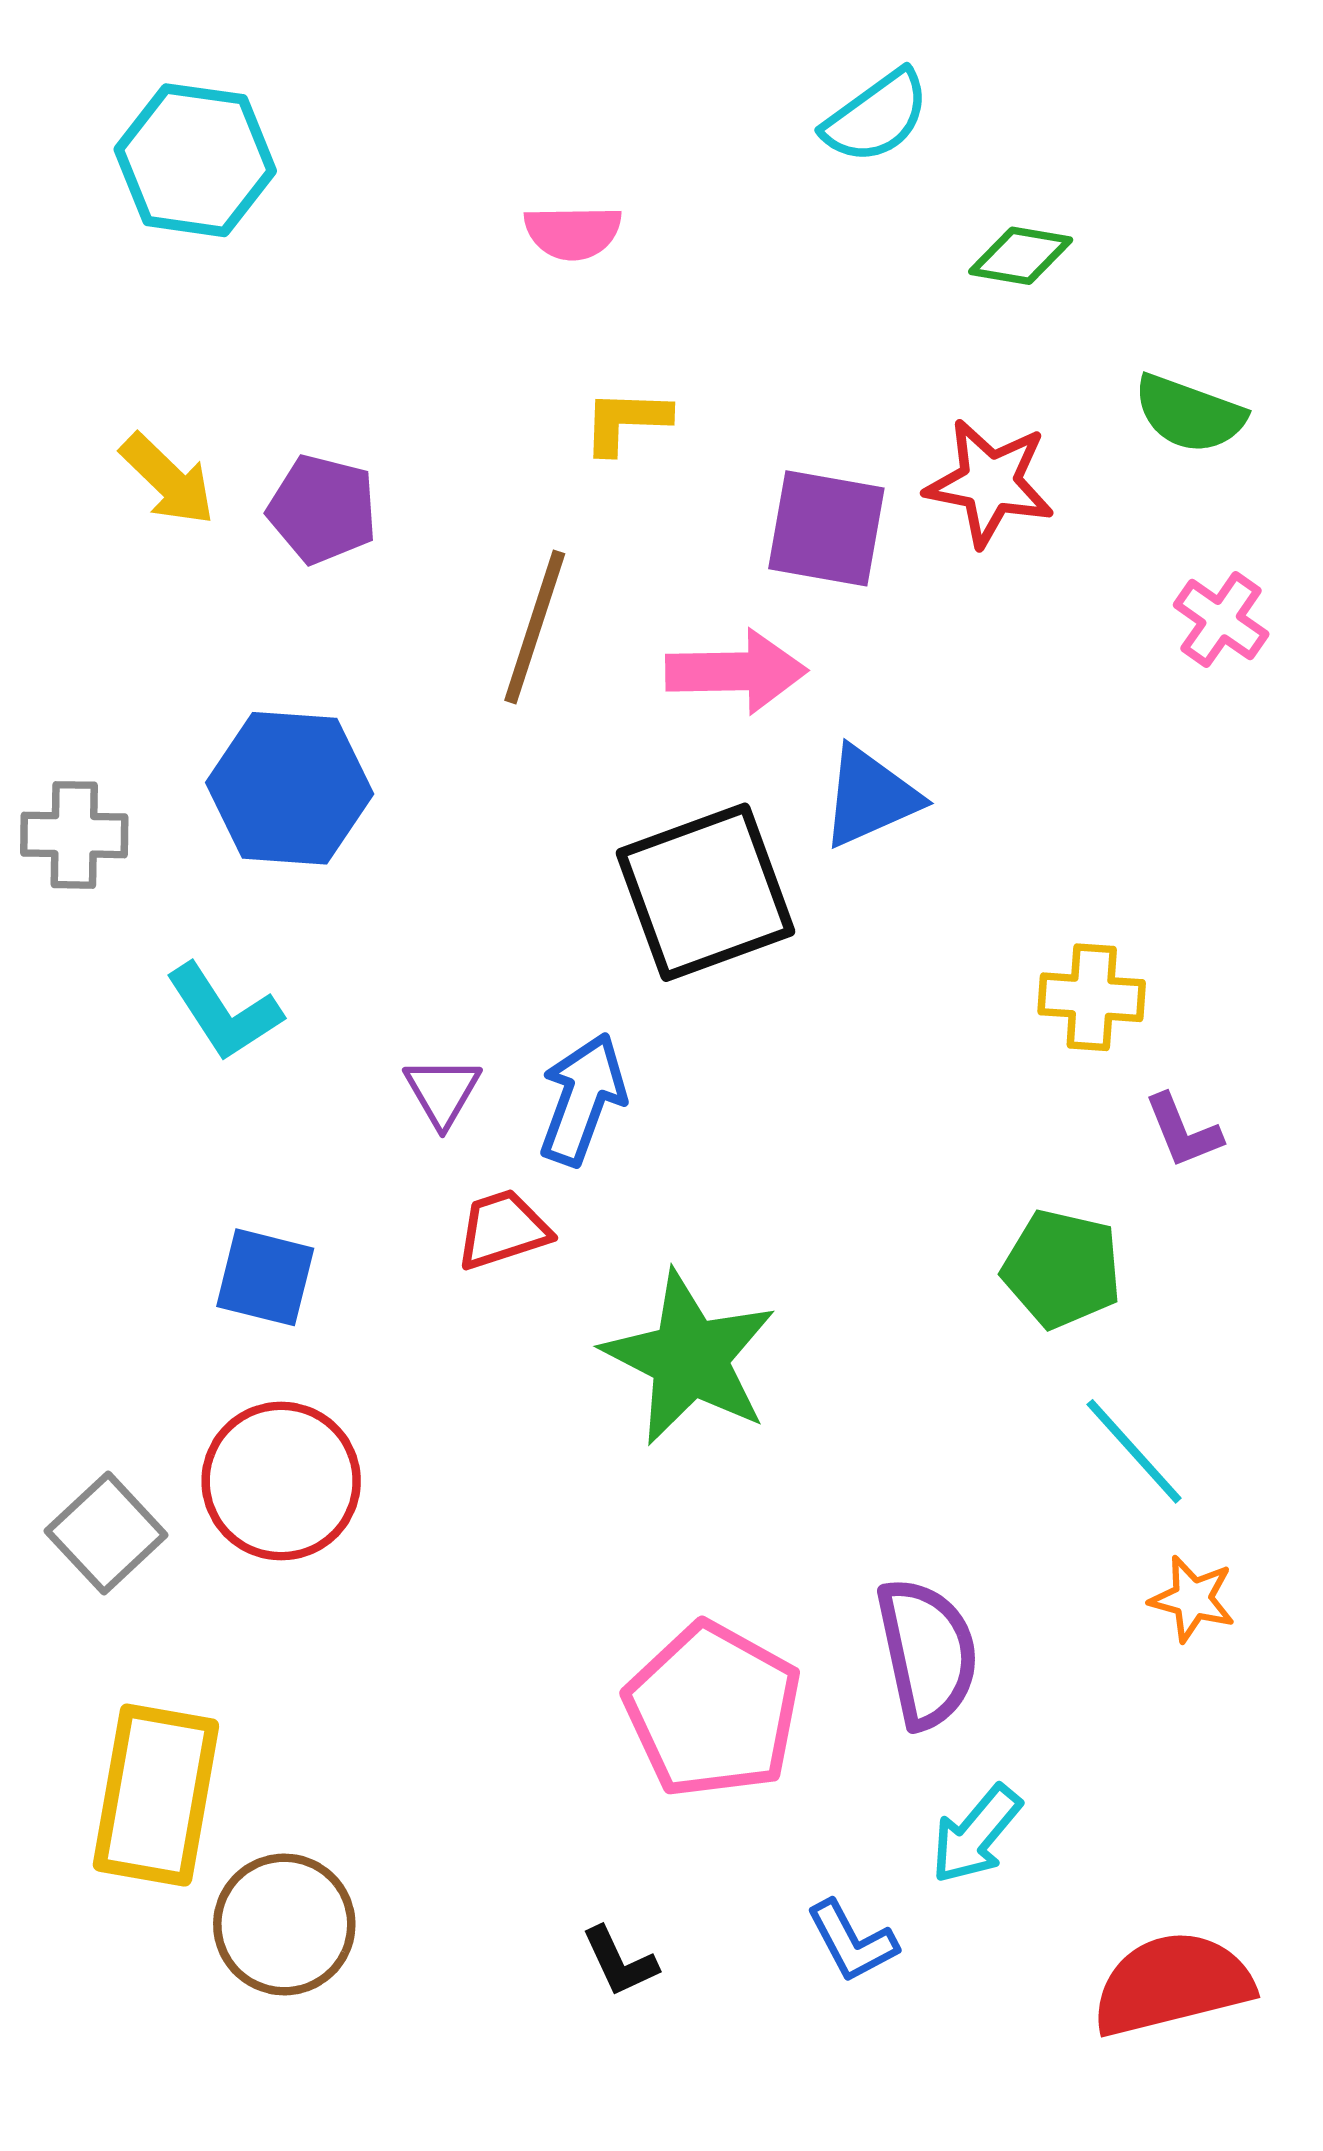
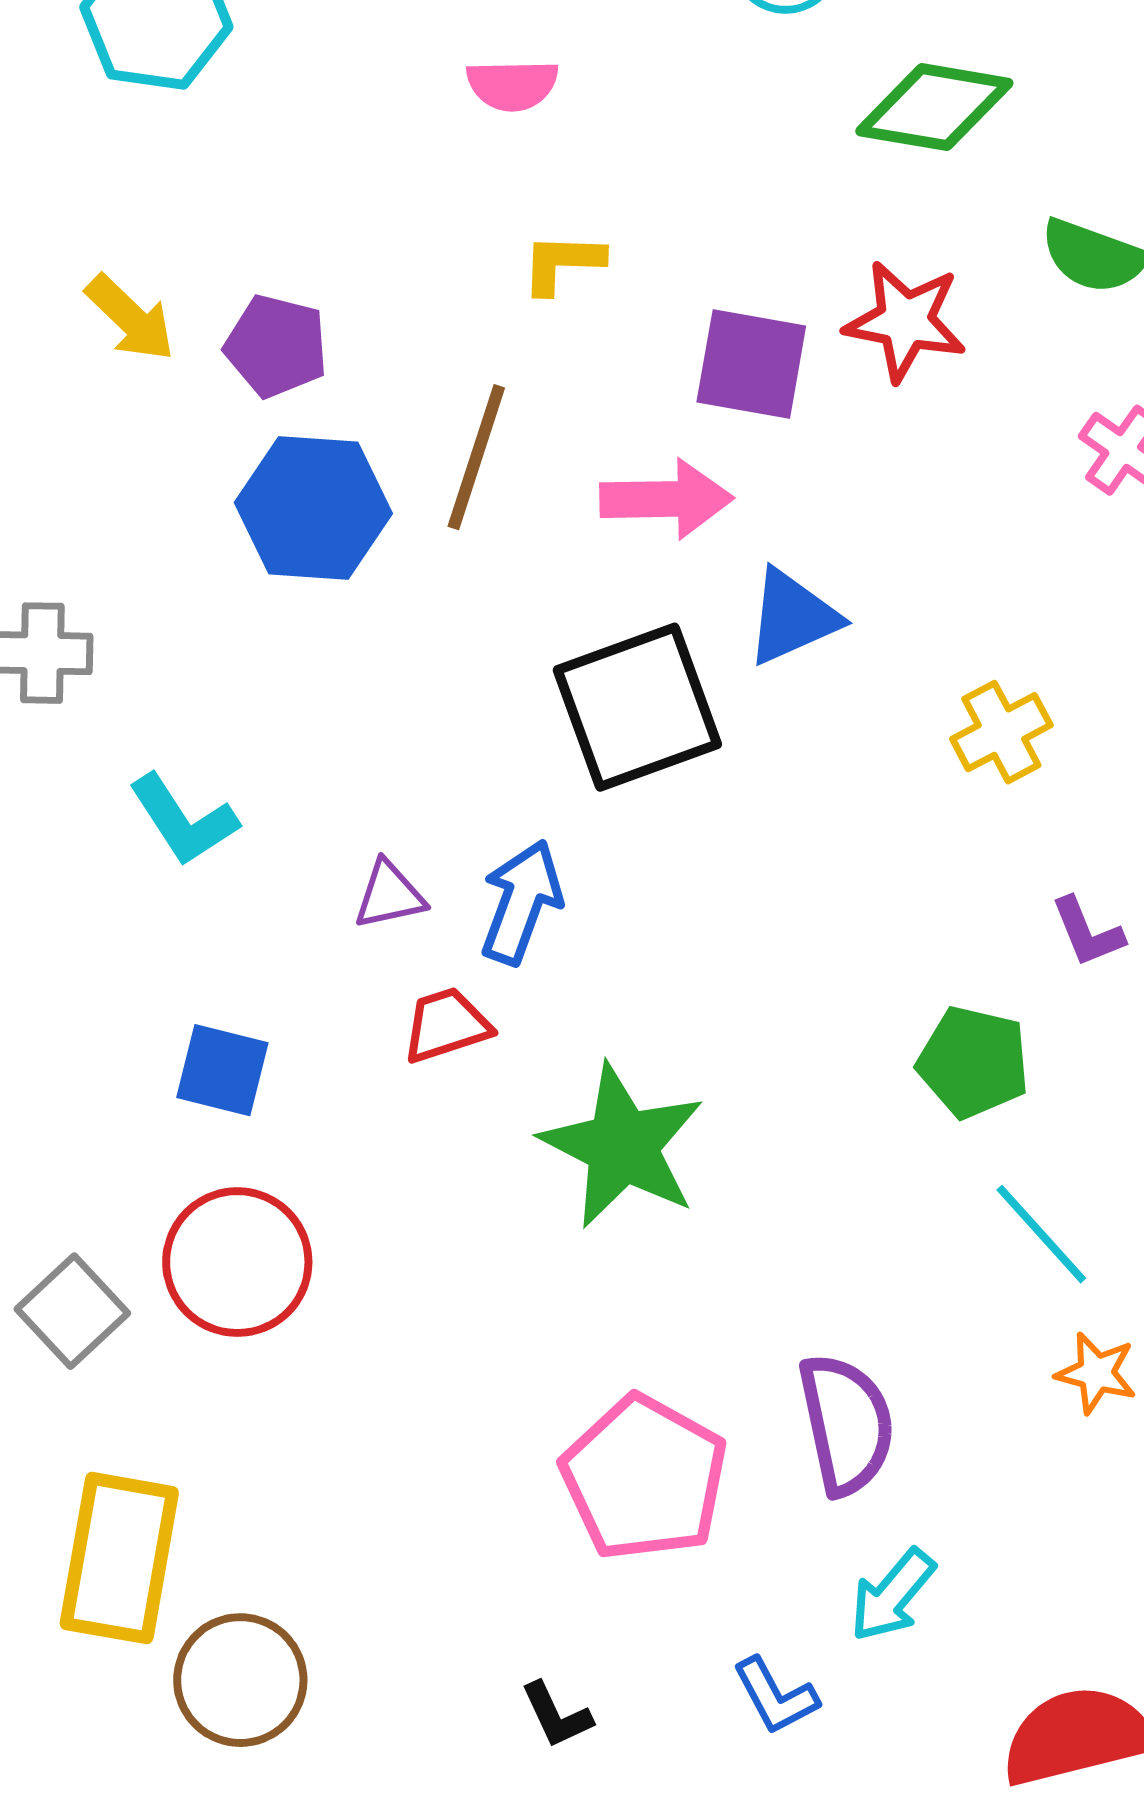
green diamond: (1021, 256) -> (934, 107), size x1.6
blue hexagon: (290, 788) -> (313, 508), moved
yellow cross: (1092, 997) -> (1001, 732), moved, turned -32
purple triangle: (442, 1092) -> (389, 895), turned 48

